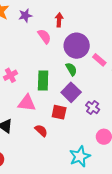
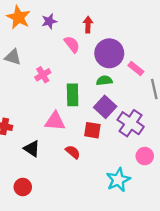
green semicircle: (71, 69) -> (104, 80), turned -64
pink cross: (10, 75) -> (43, 75), moved
purple cross: (93, 107) -> (131, 123), size x1.6

